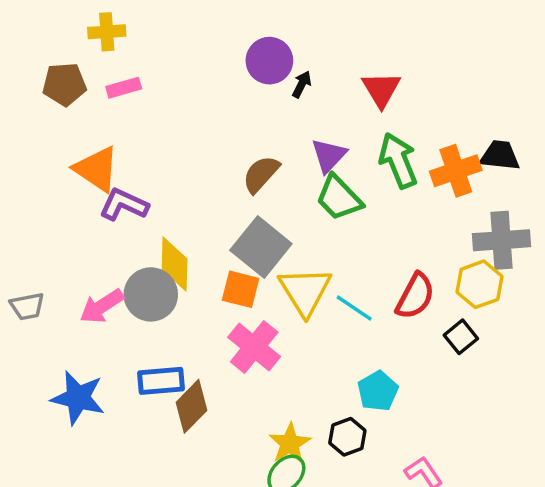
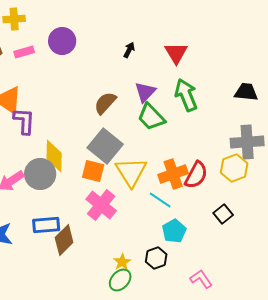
purple circle: (269, 61) -> (62, 41), moved
orange cross: (456, 171) -> (173, 174), moved
purple L-shape: (124, 205) -> (24, 121), turned 68
cyan line: (354, 308) -> (160, 200), moved
black square: (461, 337) -> (223, 214), moved
yellow star: (290, 444) -> (122, 262), size x0.7

